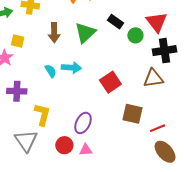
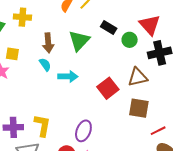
cyan semicircle: (51, 71) -> (45, 64), moved
brown triangle: (153, 78) -> (138, 77), moved
purple cross: (17, 91) -> (13, 127), moved
brown square: (133, 114) -> (139, 108), moved

